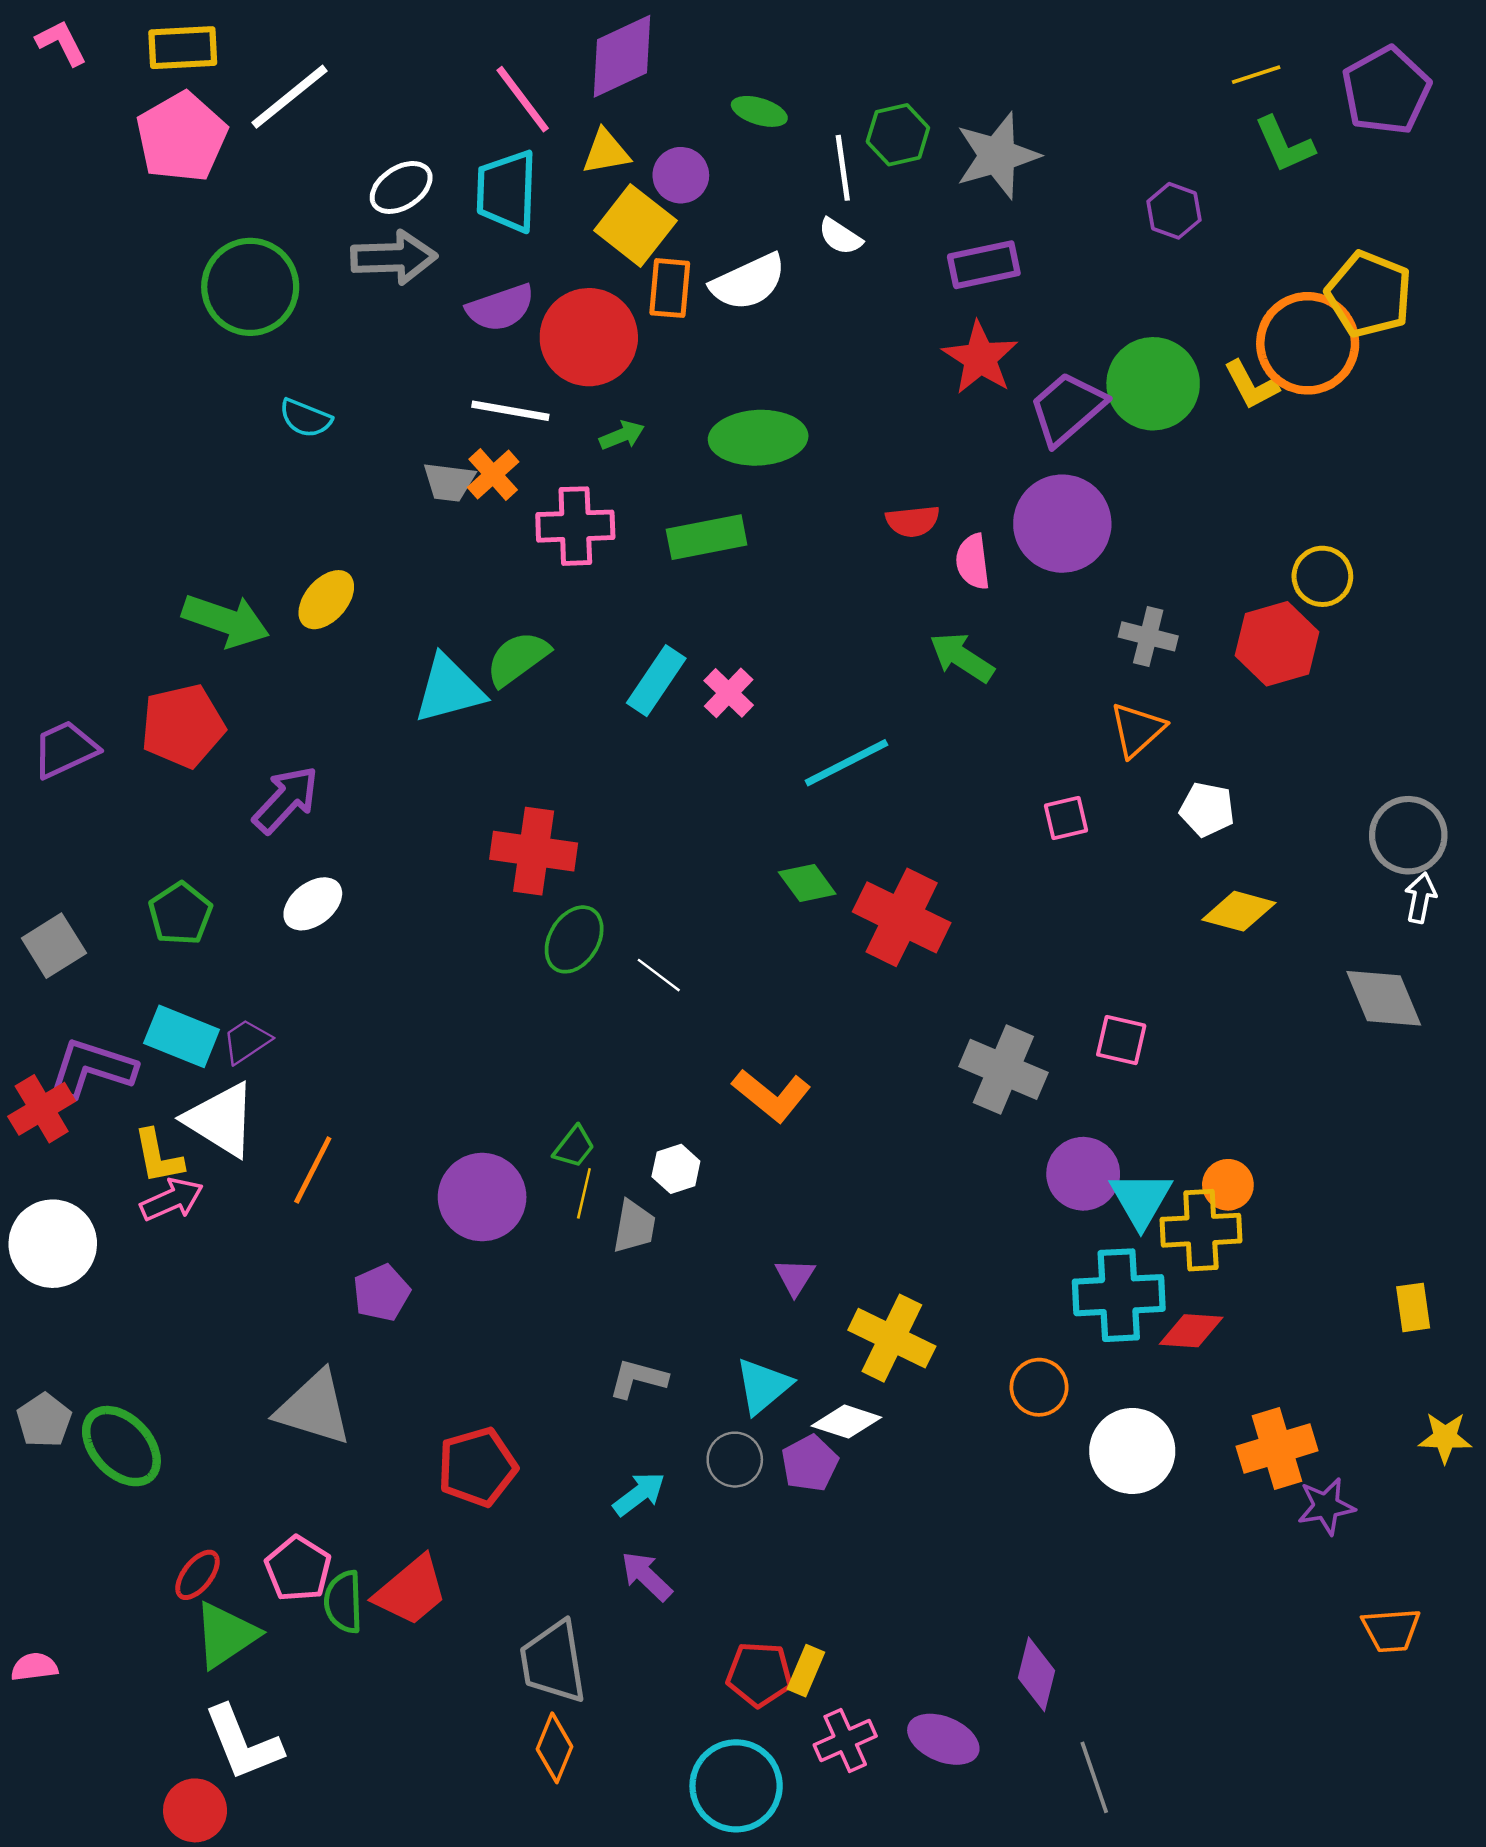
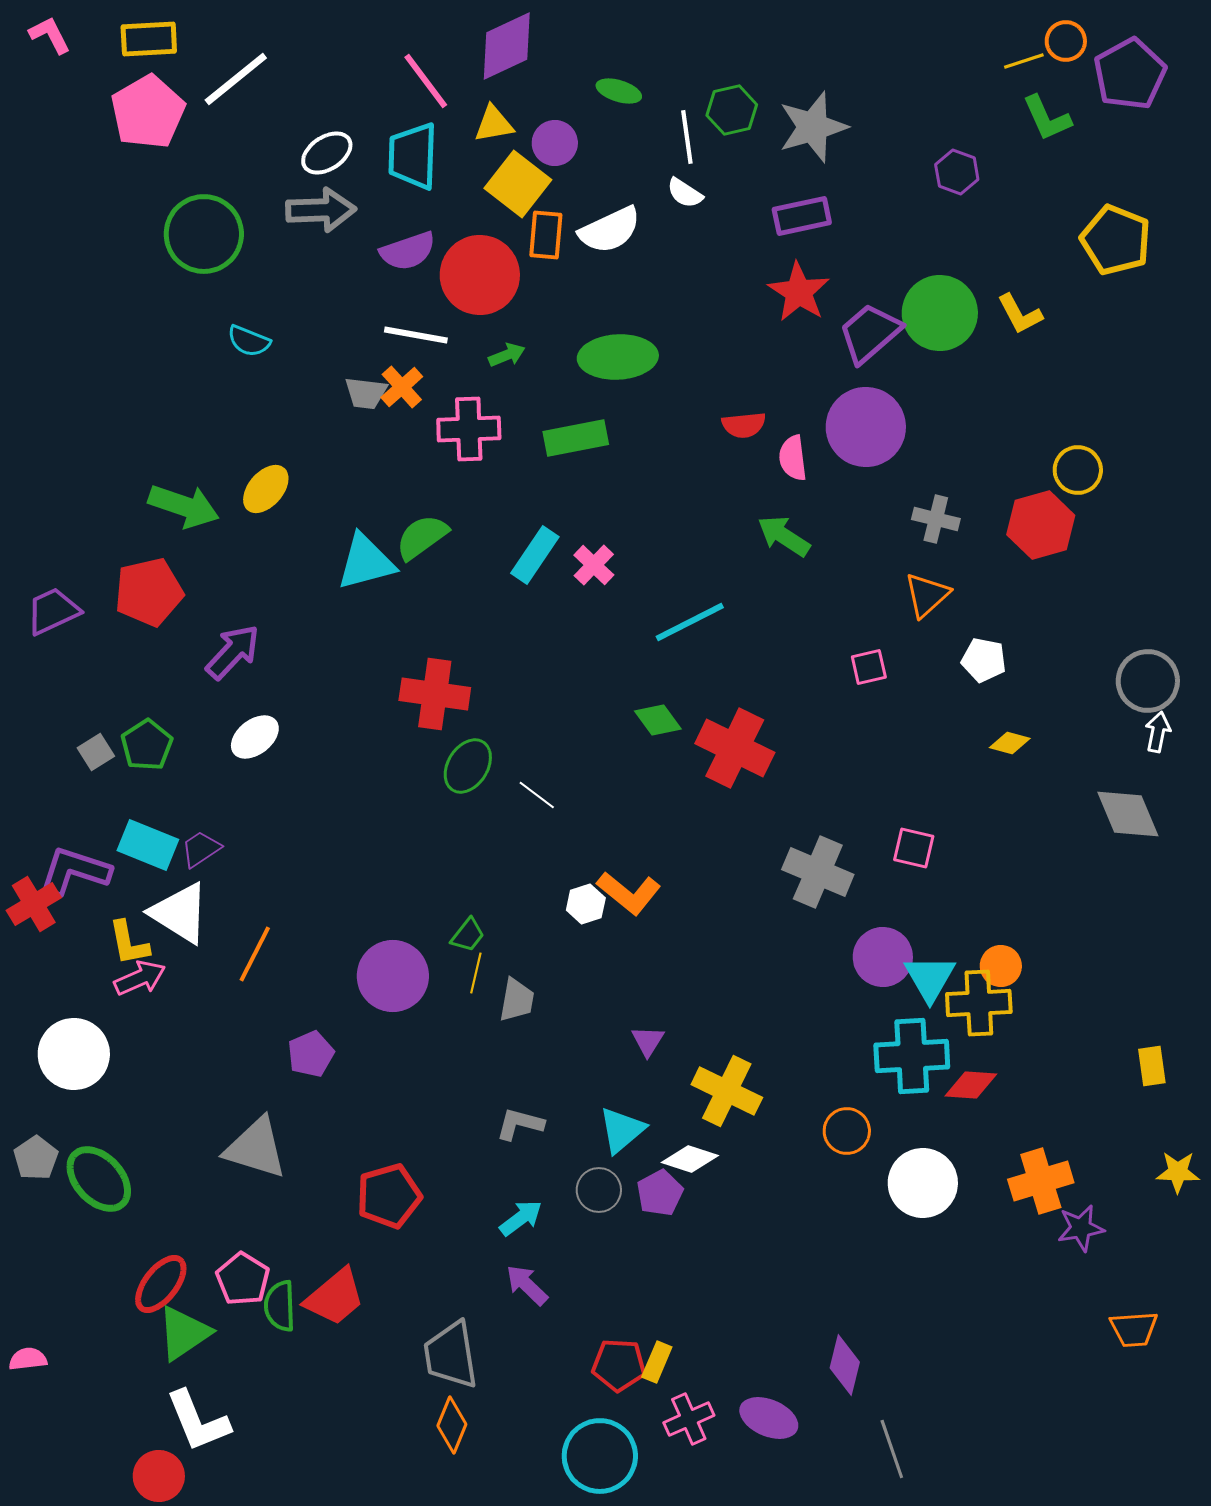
orange circle: (1308, 343) -> (1066, 41), moved, size x0.5
yellow diamond: (1239, 911) -> (1010, 743), size x0.7
gray square: (54, 946) -> (96, 752), moved, size x0.7
white hexagon: (676, 1169) -> (586, 904), moved
white circle: (53, 1244) -> (74, 1054), moved
red ellipse: (197, 1575) -> (161, 1284), size x1.4

